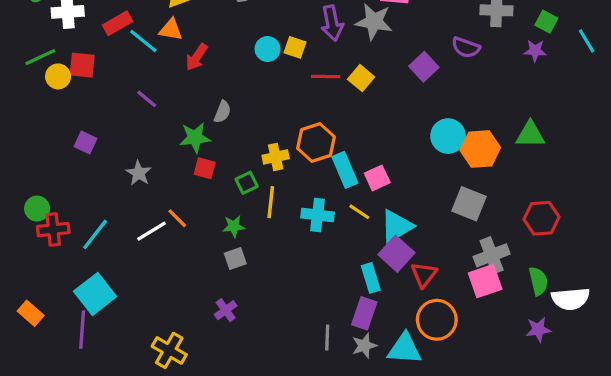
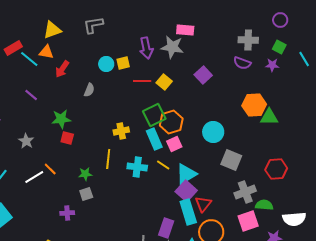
yellow square: (295, 47) -> (123, 63), turned -32
purple semicircle: (466, 47) -> (242, 63), moved
gray semicircle: (222, 112) -> (89, 90), moved
cyan circle: (448, 136) -> (213, 132), moved
orange hexagon: (316, 142) -> (171, 122), moved
orange hexagon: (480, 149) -> (254, 105), moved
yellow cross: (276, 157) -> (121, 131), moved
green square: (247, 183) -> (154, 115), moved, size x1.6
cyan rectangle: (371, 278) -> (188, 212), moved, size x1.4
pink square: (485, 281) -> (248, 221), moved
green semicircle: (538, 281) -> (264, 205), moved, turned -72
purple cross: (226, 310) -> (67, 213), moved, turned 32

